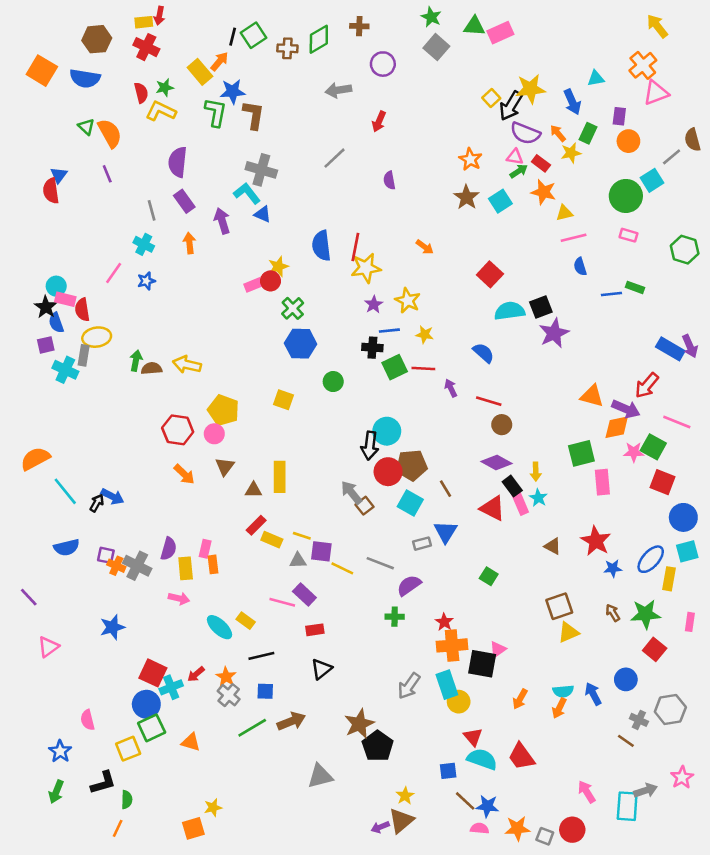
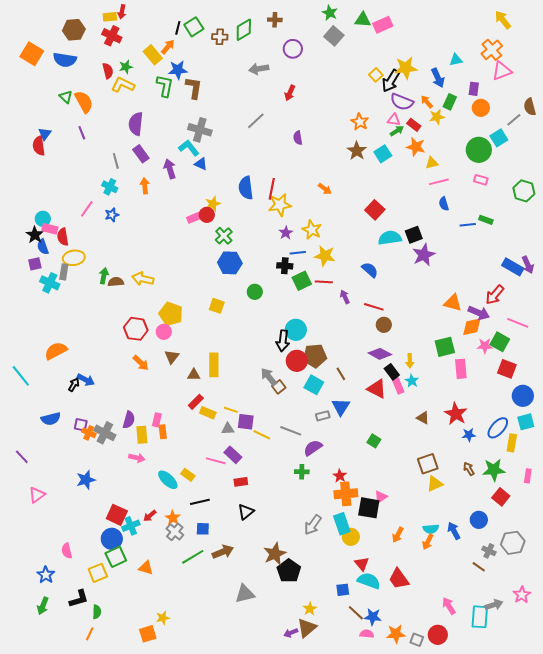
yellow star: (425, 334) -> (325, 256), size x1.5
orange semicircle: (35, 459) -> (56, 351), moved
cyan line: (65, 491) -> (21, 376), moved

